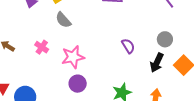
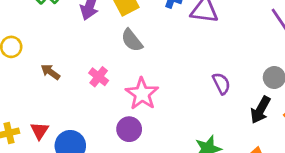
pink star: (73, 57) -> (142, 94), turned -30
purple circle: (78, 84) -> (129, 129), moved

